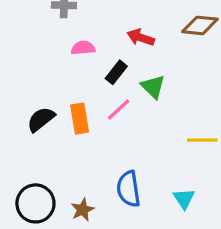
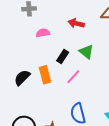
black rectangle: (116, 72) -> (63, 56), moved
pink line: (119, 109) -> (73, 77), moved

